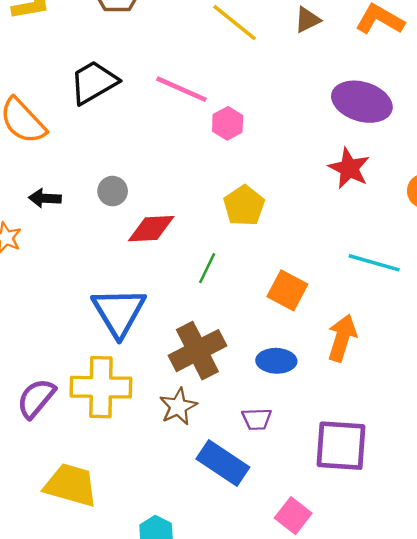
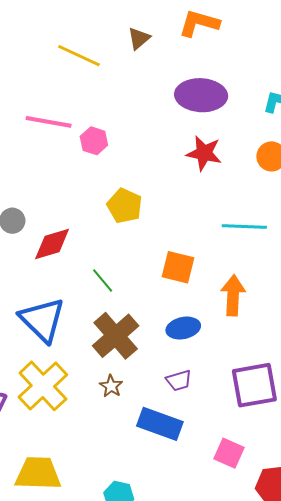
green line: (207, 268) -> (103, 281), moved, turned -52
yellow cross: (101, 387) -> (43, 386), turned -30
brown star: (178, 407) -> (111, 386), size x0.7

